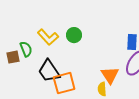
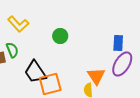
yellow L-shape: (48, 37) -> (18, 24), moved

